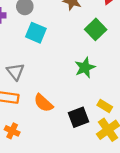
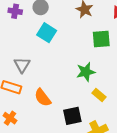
green square: (96, 29) -> (101, 39), turned 30
yellow rectangle: (105, 106) -> (99, 95), moved

